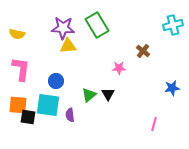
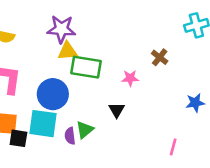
green rectangle: (97, 25) -> (86, 67), moved, turned -50
blue circle: (56, 81) -> (53, 94), size x1.6
green triangle: (89, 95) -> (85, 130), moved

